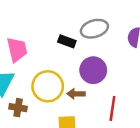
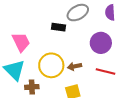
purple circle: (93, 70) -> (101, 43), moved
red line: (112, 108) -> (105, 72), turned -72

